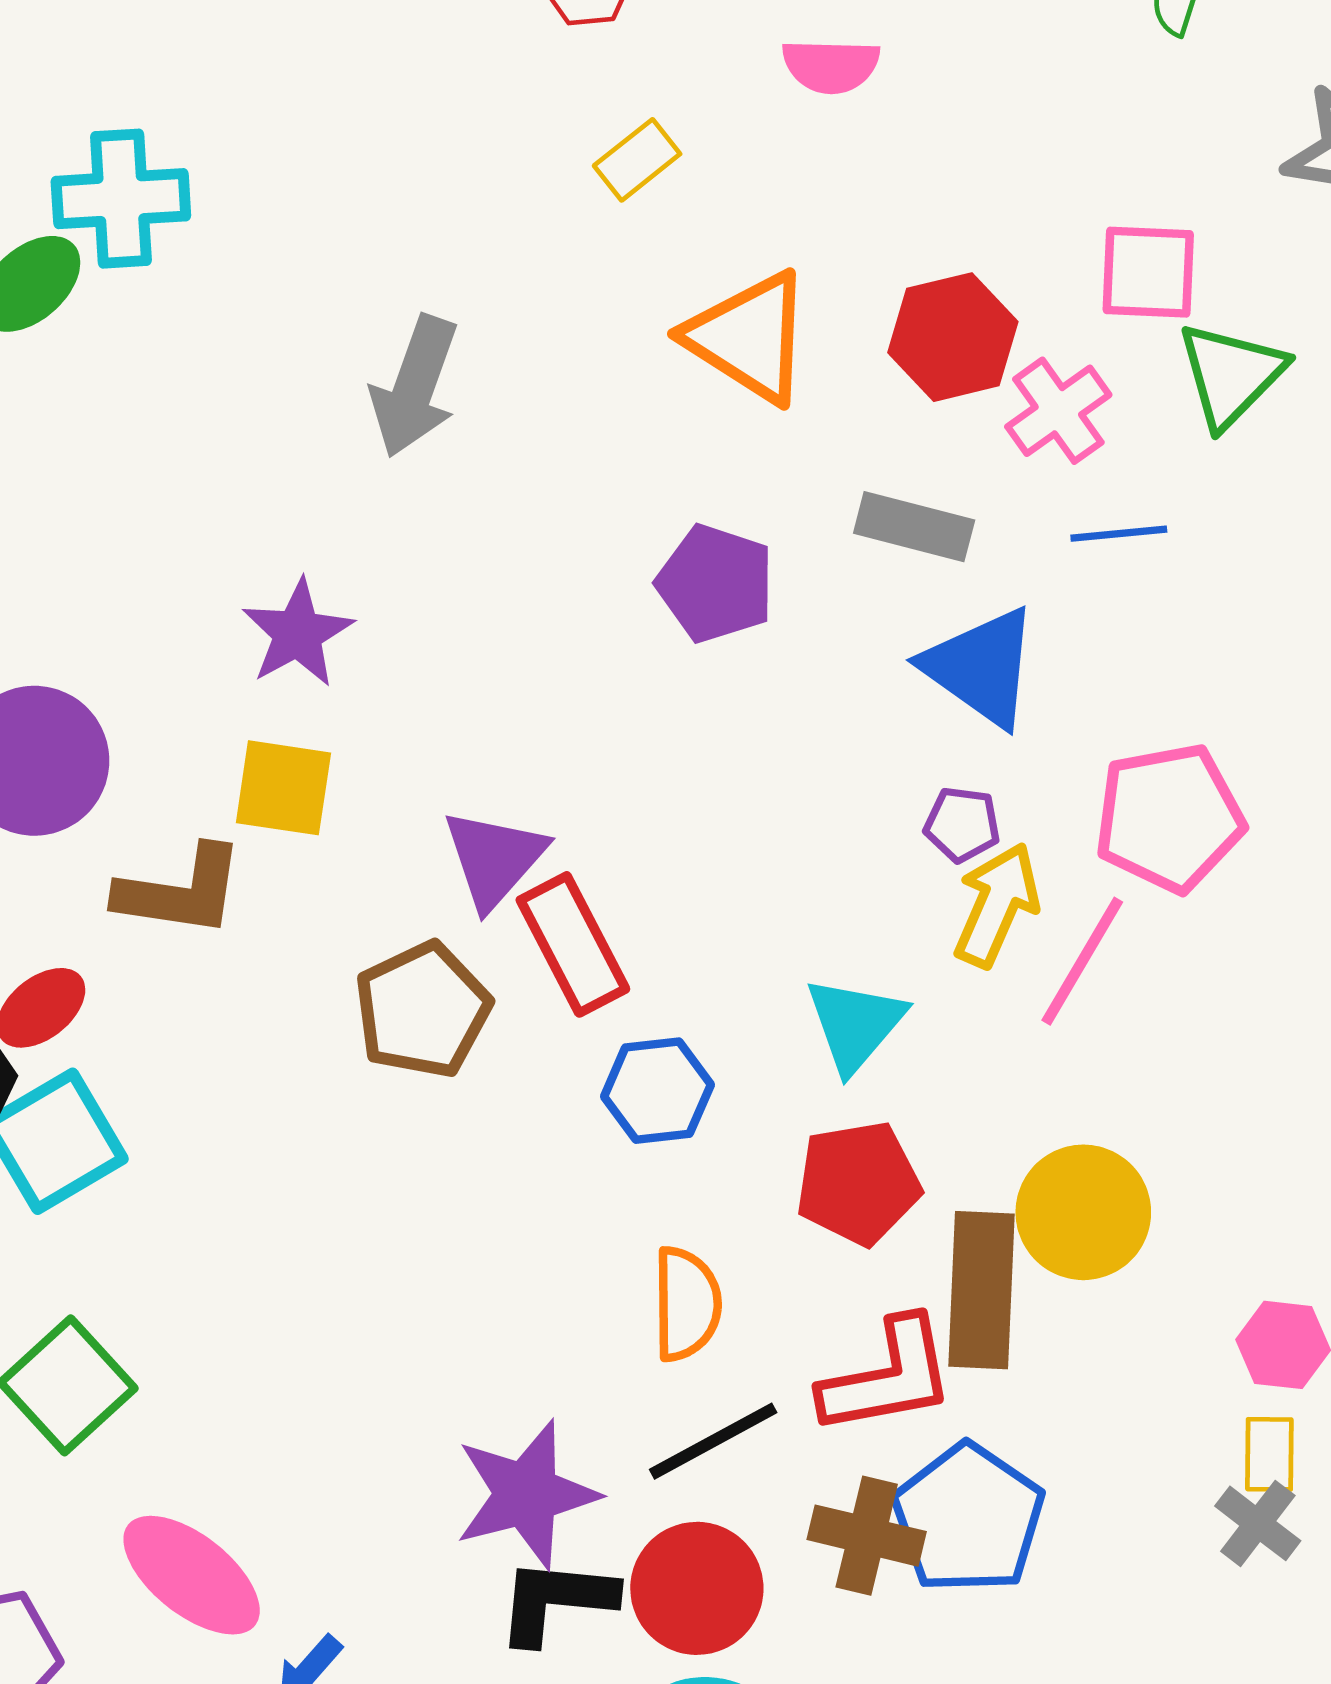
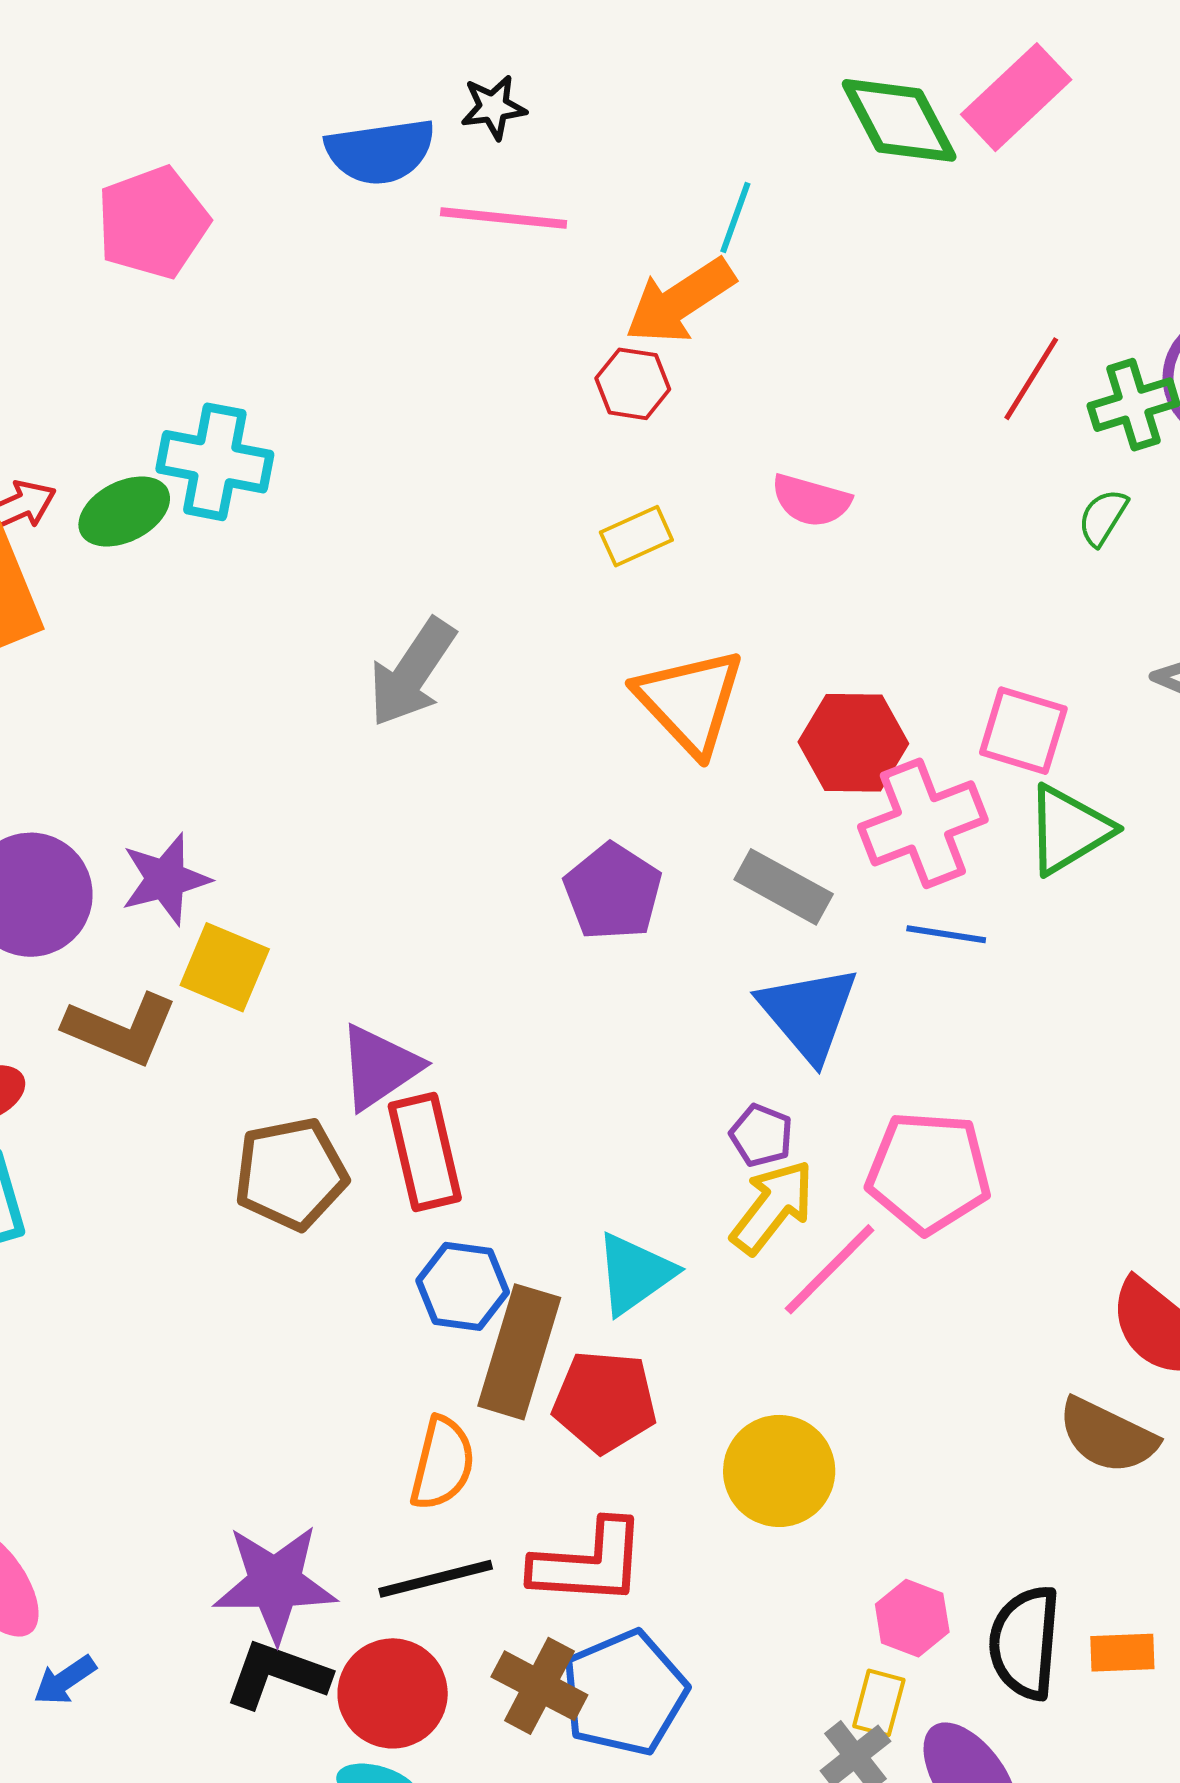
pink cross: (1058, 411) -> (923, 823), size x1.4
purple star: (298, 633) -> (165, 879), moved
brown rectangle: (982, 1290) -> (519, 1352), moved

